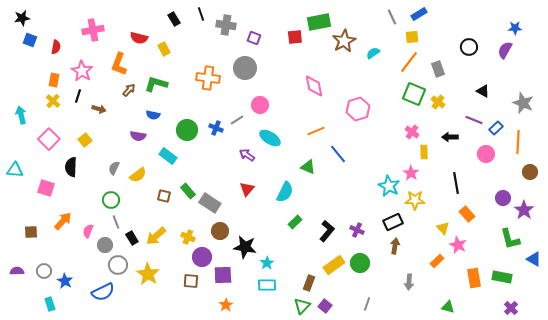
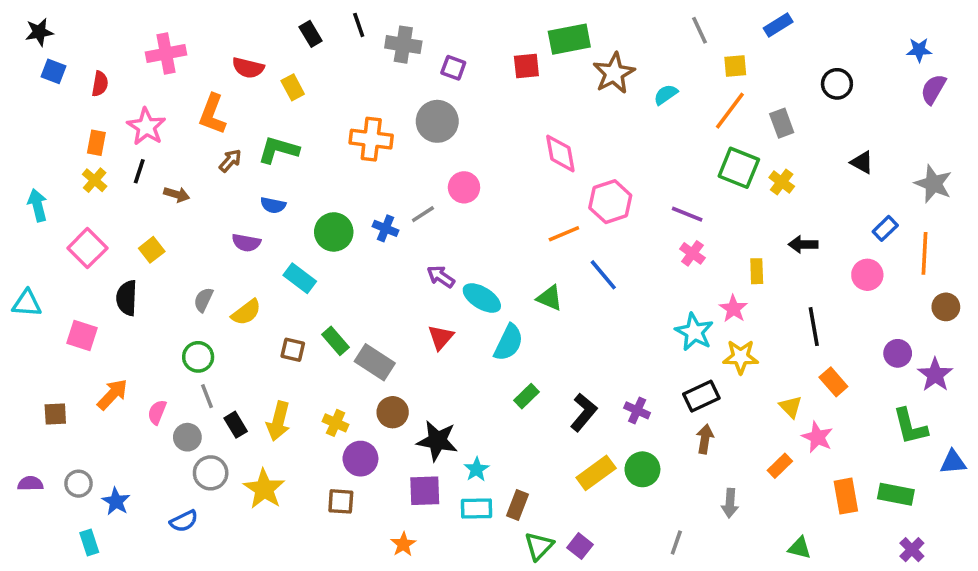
blue rectangle: (419, 14) -> (778, 25), moved
purple semicircle: (505, 50) -> (933, 89), moved
pink hexagon: (358, 109) -> (610, 202), moved
purple line: (474, 120) -> (687, 214), moved
pink cross: (412, 132) -> (692, 253), moved
cyan ellipse: (270, 138) -> (482, 298), moved
yellow arrow: (156, 236) -> (278, 421), turned -35
blue triangle: (534, 259) -> (953, 462), turned -35
purple square: (223, 275) -> (425, 491), moved
brown rectangle: (309, 283) -> (518, 505), moved
blue semicircle: (103, 292) -> (184, 521), size x0.7
gray line: (367, 304) -> (676, 542), moved

